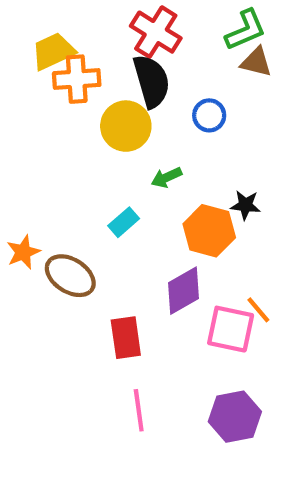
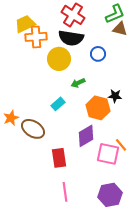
black semicircle: (151, 81) -> (71, 38), turned 115

